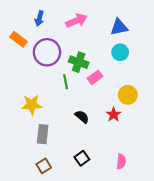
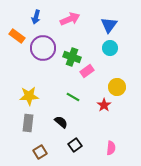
blue triangle: (119, 27) -> (109, 25), turned -42
green line: (66, 82) -> (73, 97), moved, turned -48
black semicircle: (82, 117) -> (61, 122), moved
gray rectangle: (43, 134) -> (28, 123), moved

